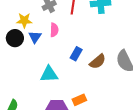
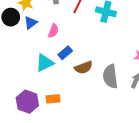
pink semicircle: (54, 30) -> (53, 31), moved
cyan triangle: (49, 74) -> (45, 63), moved, turned -42

